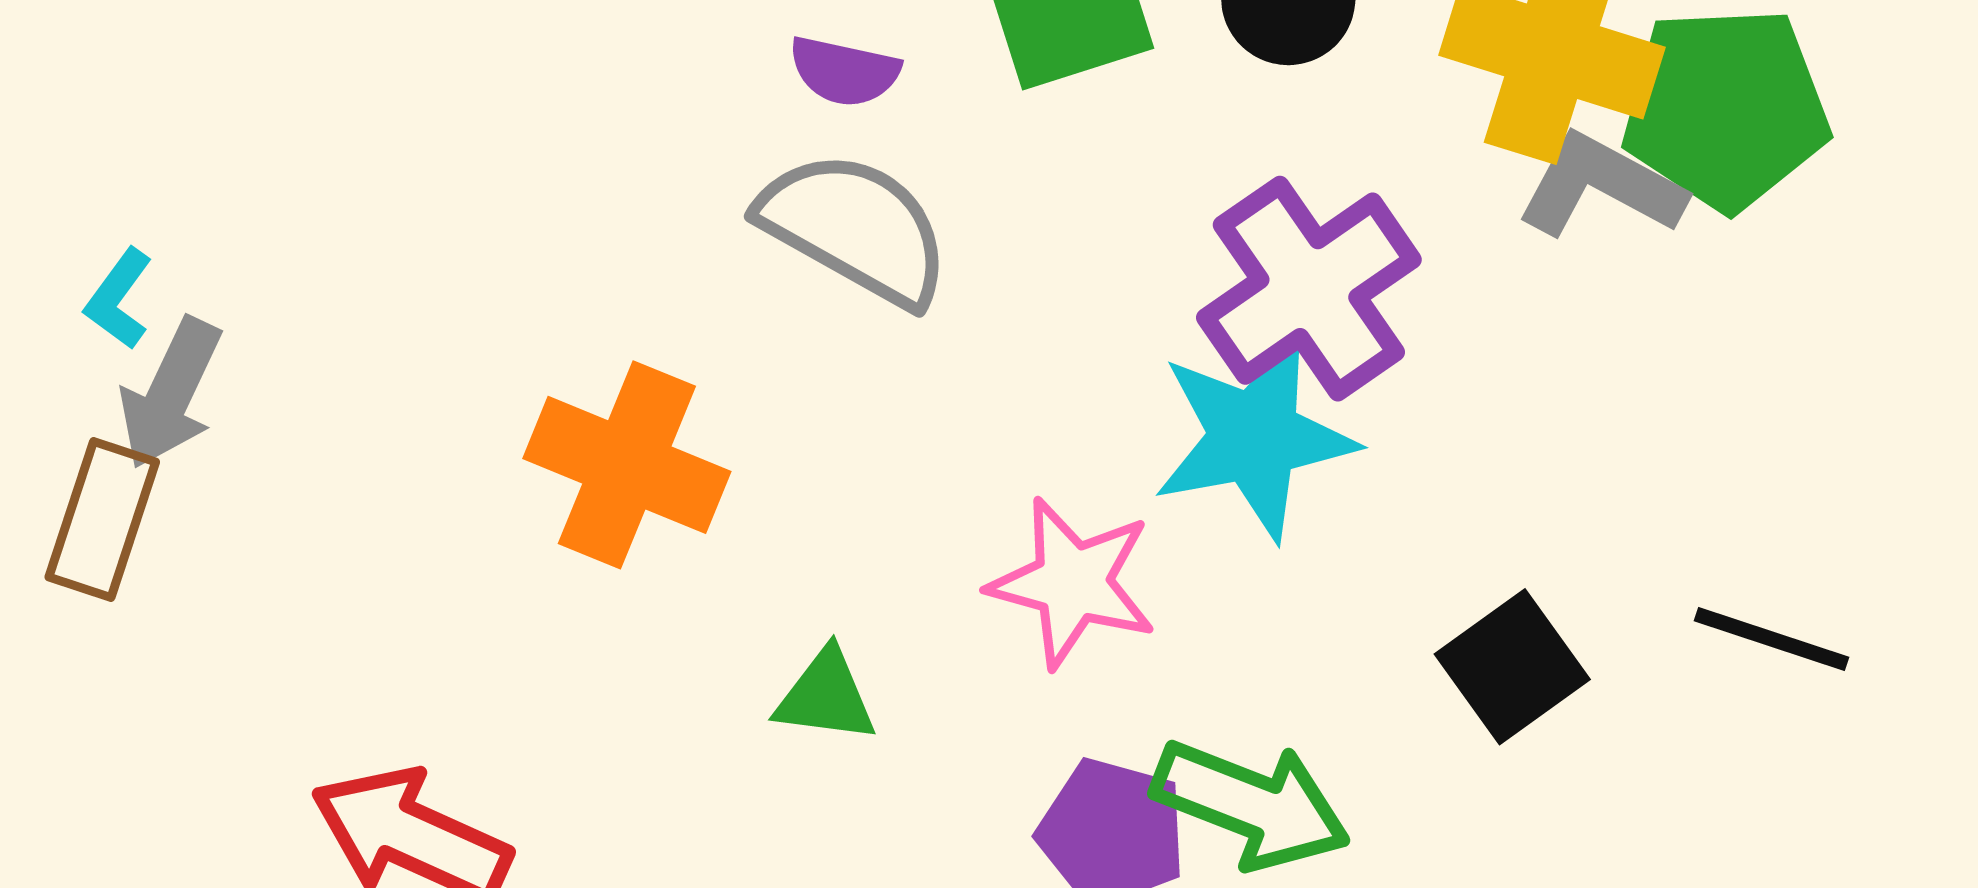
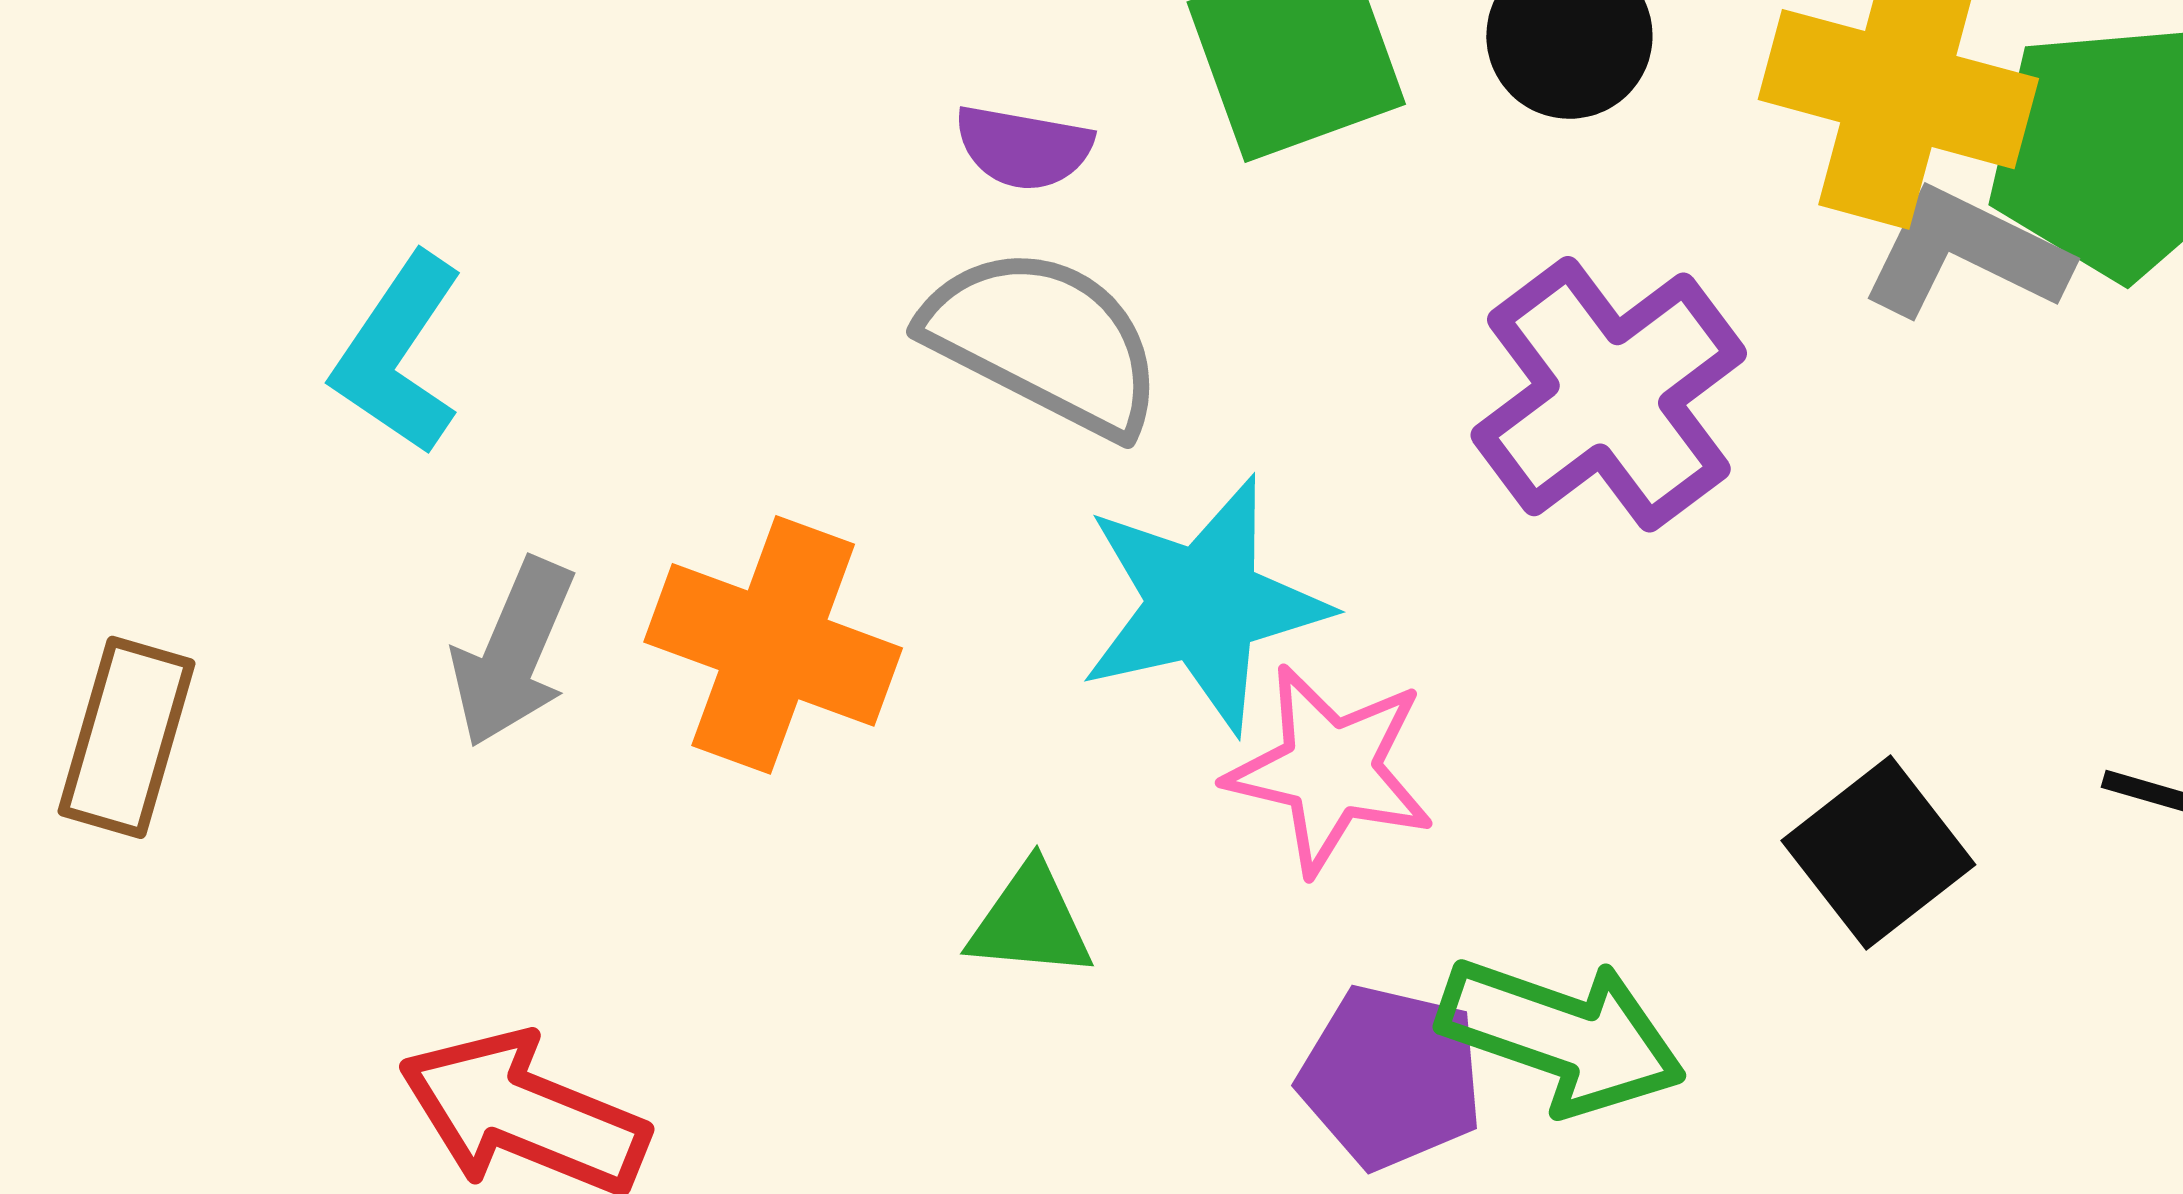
cyan L-shape: (119, 299) -> (398, 354), moved, size x1.6
gray arrow: (171, 393) -> (513, 653), moved
cyan star: (1254, 437) -> (1204, 604), moved

